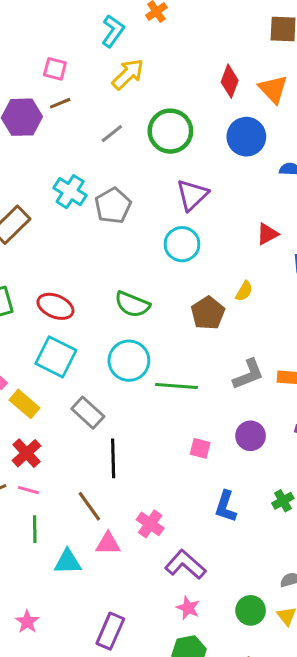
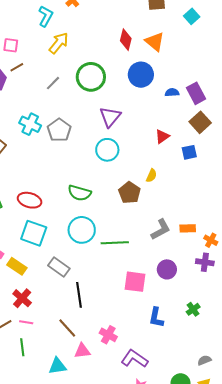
pink square: (200, 448) -> (135, 282), size x1.6
green line: (35, 529) -> (22, 347), moved

